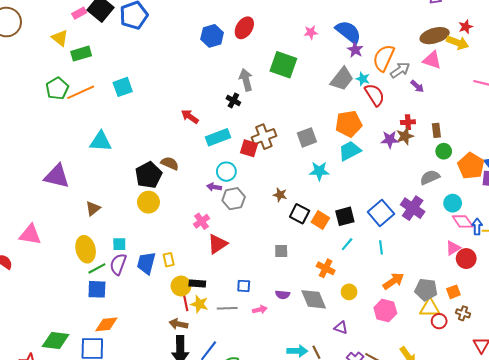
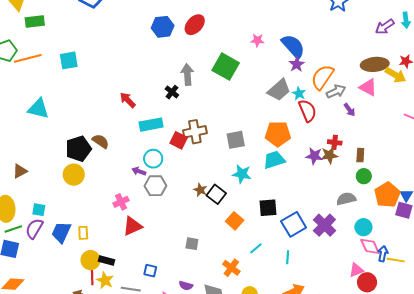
black square: (300, 214) -> (216, 194), moved
black square: (345, 216) -> (268, 208), moved

